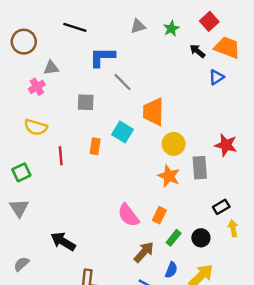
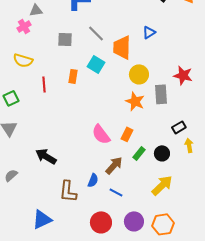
blue triangle: (216, 77) -> (149, 32), moved
gray line: (122, 82) -> (96, 33), moved
blue semicircle: (171, 270) -> (93, 180), moved

